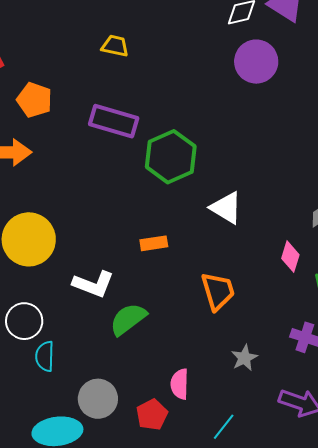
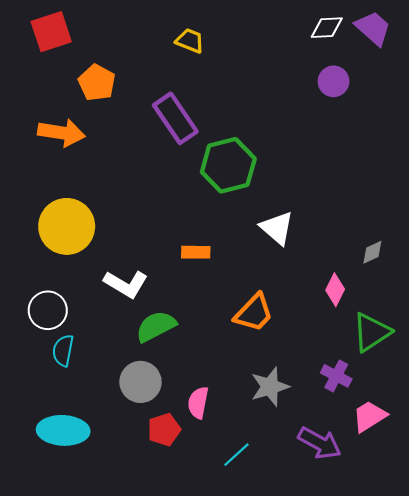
purple circle: (256, 62) -> (334, 81), size x0.7
purple rectangle: (114, 121) -> (175, 118), turned 30
orange trapezoid: (218, 291) -> (254, 313), turned 51
gray star: (244, 358) -> (270, 387), size x1.4
gray circle: (98, 399) -> (140, 382), moved

